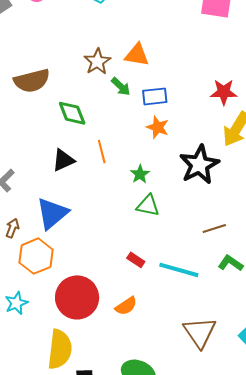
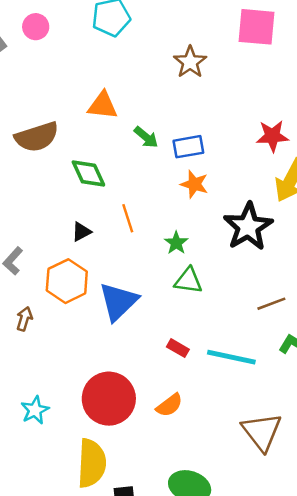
orange triangle: (137, 55) -> (103, 106), moved
brown star: (97, 62) -> (190, 62), moved
black triangle: (63, 160) -> (81, 232), size x0.7
blue triangle: (52, 213) -> (118, 302), moved
orange hexagon: (36, 256) -> (67, 281), moved

